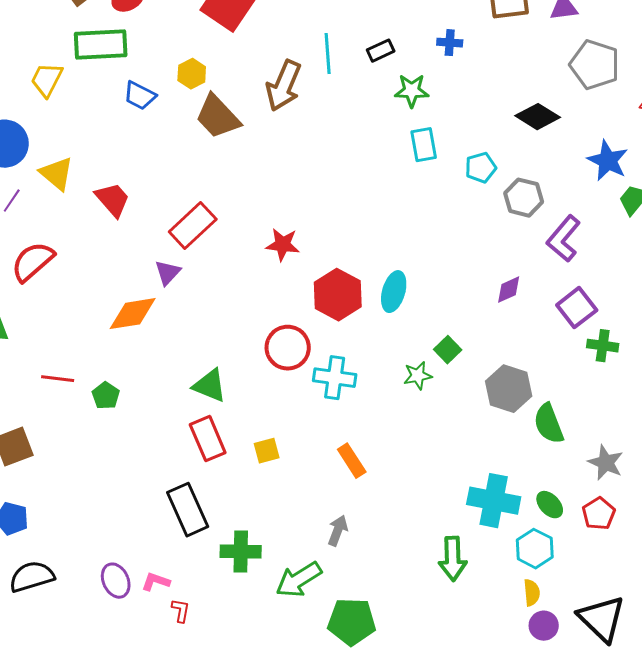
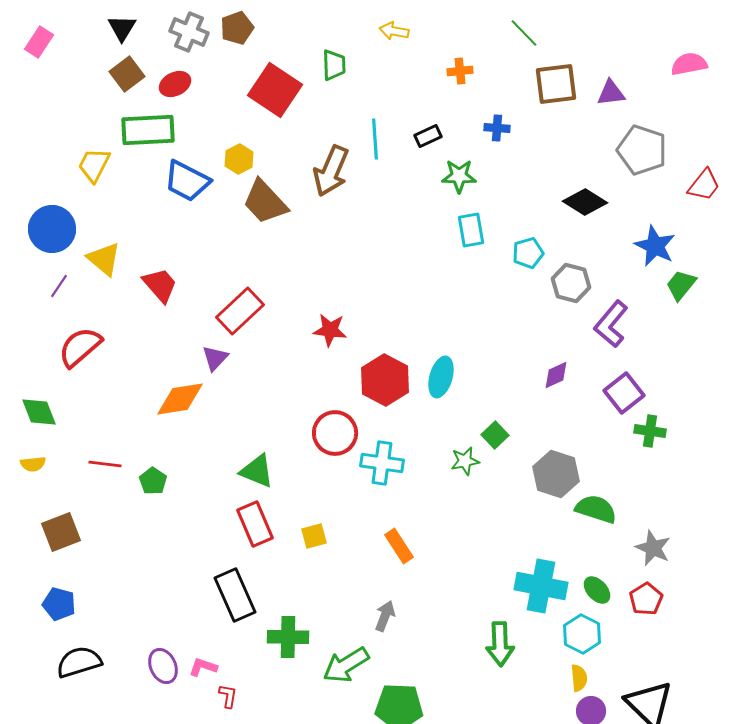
blue trapezoid: (140, 96) -> (187, 181), size x1.4
green semicircle: (549, 424) -> (596, 509), turned 129

